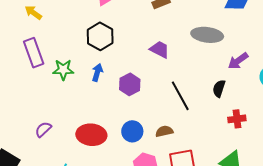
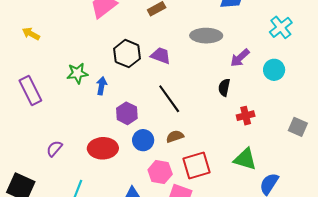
black hexagon: (100, 36) -> (127, 54), moved
purple rectangle: (34, 53) -> (30, 90), moved
green star: (63, 70) -> (77, 73), moved
purple hexagon: (130, 84) -> (127, 113), moved
black line: (180, 96) -> (169, 99), moved

